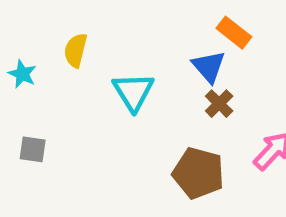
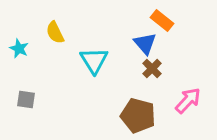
yellow semicircle: (76, 50) -> (55, 32), turned -40

